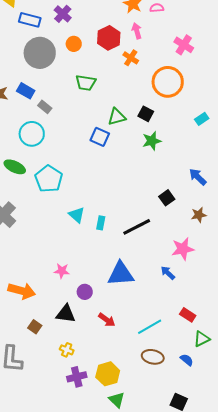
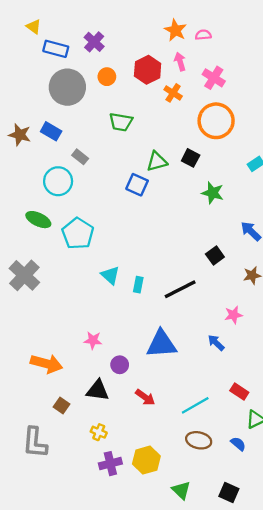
pink cross: (184, 45) -> (214, 78), moved
gray rectangle: (45, 107) -> (80, 157), moved
green star: (152, 141) -> (213, 193), moved, turned 30
pink star: (183, 249) -> (233, 315), size x0.7
green triangle: (117, 400) -> (181, 490), moved

